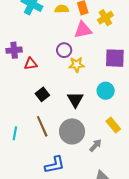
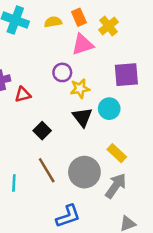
cyan circle: (106, 91) -> (109, 109), moved
black triangle: (75, 100) -> (82, 117), moved
yellow rectangle: (113, 125) -> (117, 153), moved
gray arrow: (95, 145) -> (116, 186), size x1.5

